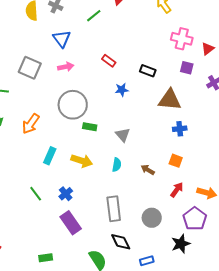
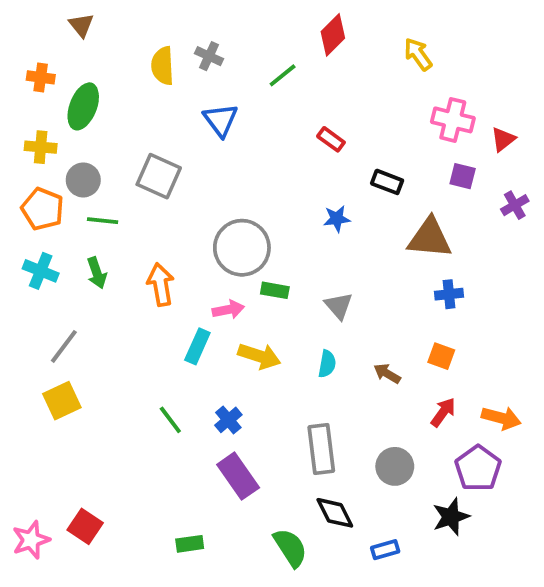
red rectangle: (109, 61) -> (331, 139), moved
pink arrow: (66, 67) -> (228, 310), moved
orange arrow: (31, 124) -> (161, 284), turned 135

